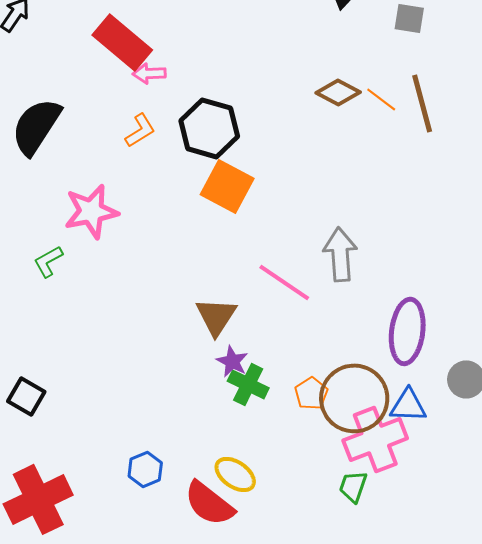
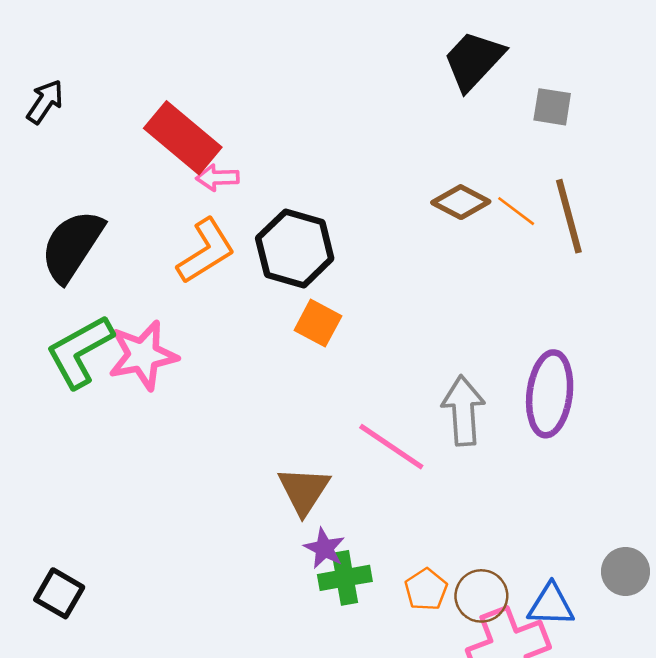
orange L-shape: (140, 130) -> (206, 251), size x1.5
orange square: (227, 186) -> (318, 323), size x0.7
green L-shape: (48, 261) -> (80, 351), moved, size x1.8
purple ellipse: (407, 331) -> (550, 394), moved
green cross: (248, 384) -> (345, 578), turned -36
brown circle: (354, 398) -> (481, 596), size x0.6

